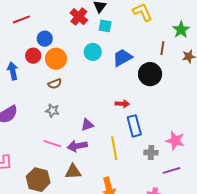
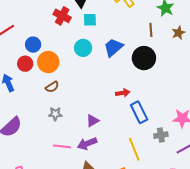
yellow line: (114, 148) -> (134, 149), moved

